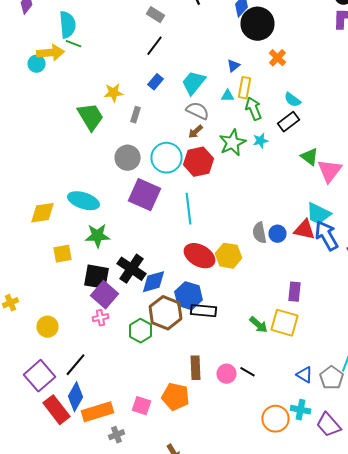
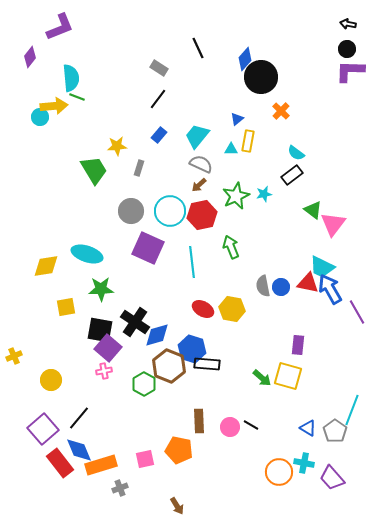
green arrow: (254, 109) -> (231, 247), moved
red ellipse: (200, 256) -> (203, 309), size x0.7
blue diamond: (76, 397) -> (79, 450), turned -52
pink square: (142, 406) -> (145, 459), turned -30

